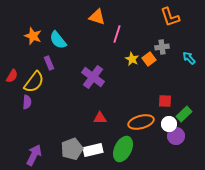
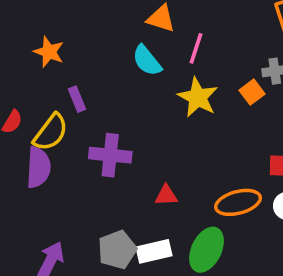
cyan semicircle: (58, 40) -> (147, 61), moved
yellow star: (132, 59) -> (198, 97), moved, size x1.6
purple cross: (93, 77) -> (110, 155), moved, turned -30
purple semicircle: (27, 102) -> (38, 167), size x1.6

